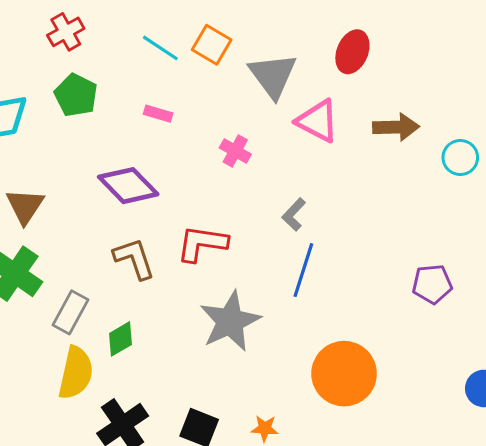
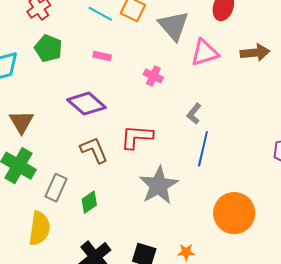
pink triangle: (318, 121) -> (205, 53), turned -40
yellow semicircle: (76, 373) -> (39, 228), moved

